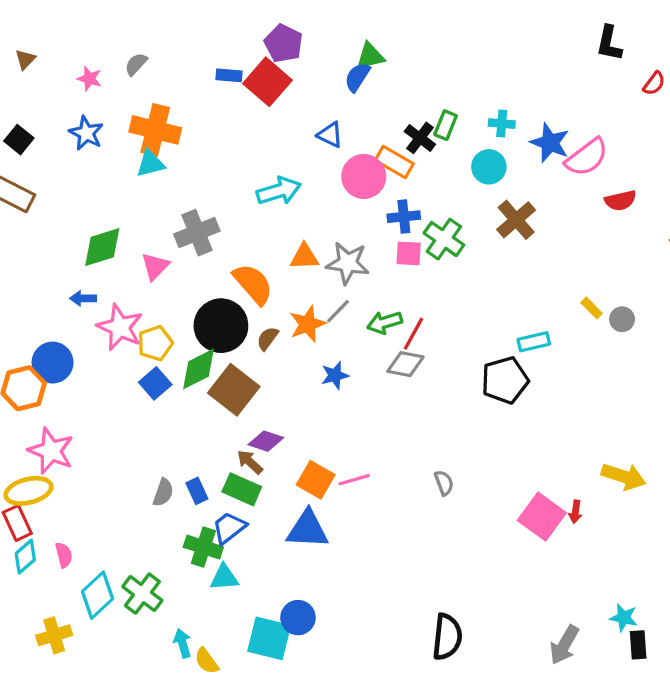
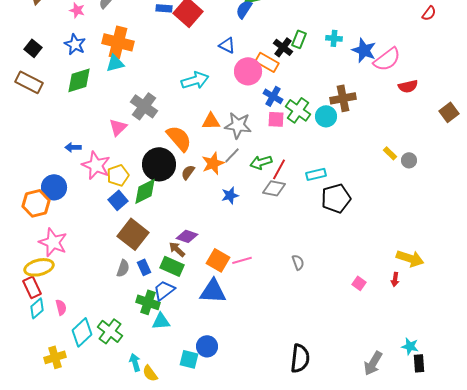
cyan circle: (489, 167) -> (326, 116), moved
blue cross: (404, 217) -> (273, 96), turned 36
brown cross: (516, 220) -> (343, 98), turned 30
gray cross: (197, 233) -> (144, 106), turned -32
green diamond: (102, 247) -> (79, 80), moved
cyan rectangle: (534, 342) -> (316, 174), moved
brown square: (234, 390) -> (133, 234), moved
red arrow: (576, 512) -> (395, 279), moved
pink square: (542, 517) -> (359, 283), size x0.5
cyan square: (269, 638) -> (189, 359), size x0.7

